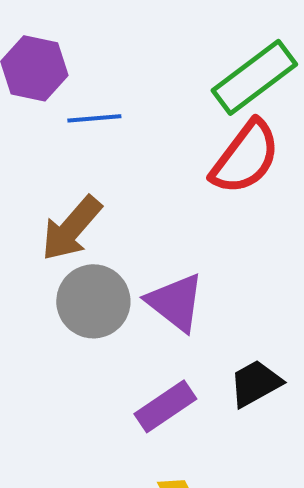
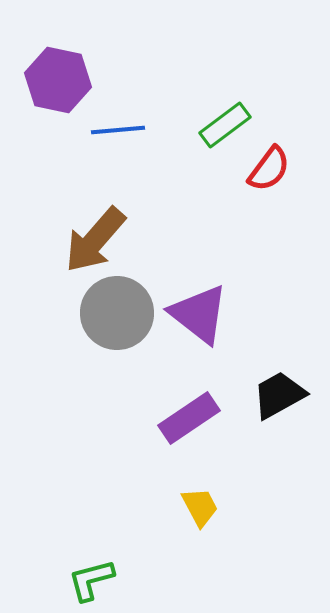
green rectangle: (254, 77) -> (225, 125), moved, size x0.6
red semicircle: (245, 157) -> (269, 169), size x0.6

